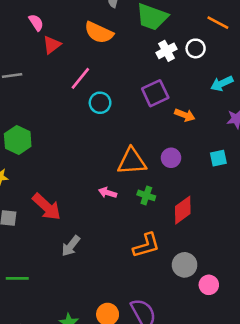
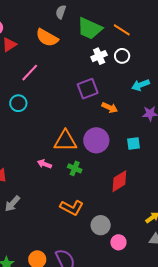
orange line: (218, 23) -> (122, 30), moved
cyan circle: (100, 103) -> (18, 103), moved
purple circle: (171, 158) -> (96, 140), size x1.6
red diamond: (183, 210) -> (119, 181), moved
orange L-shape: (146, 245) -> (72, 208), turned 40

